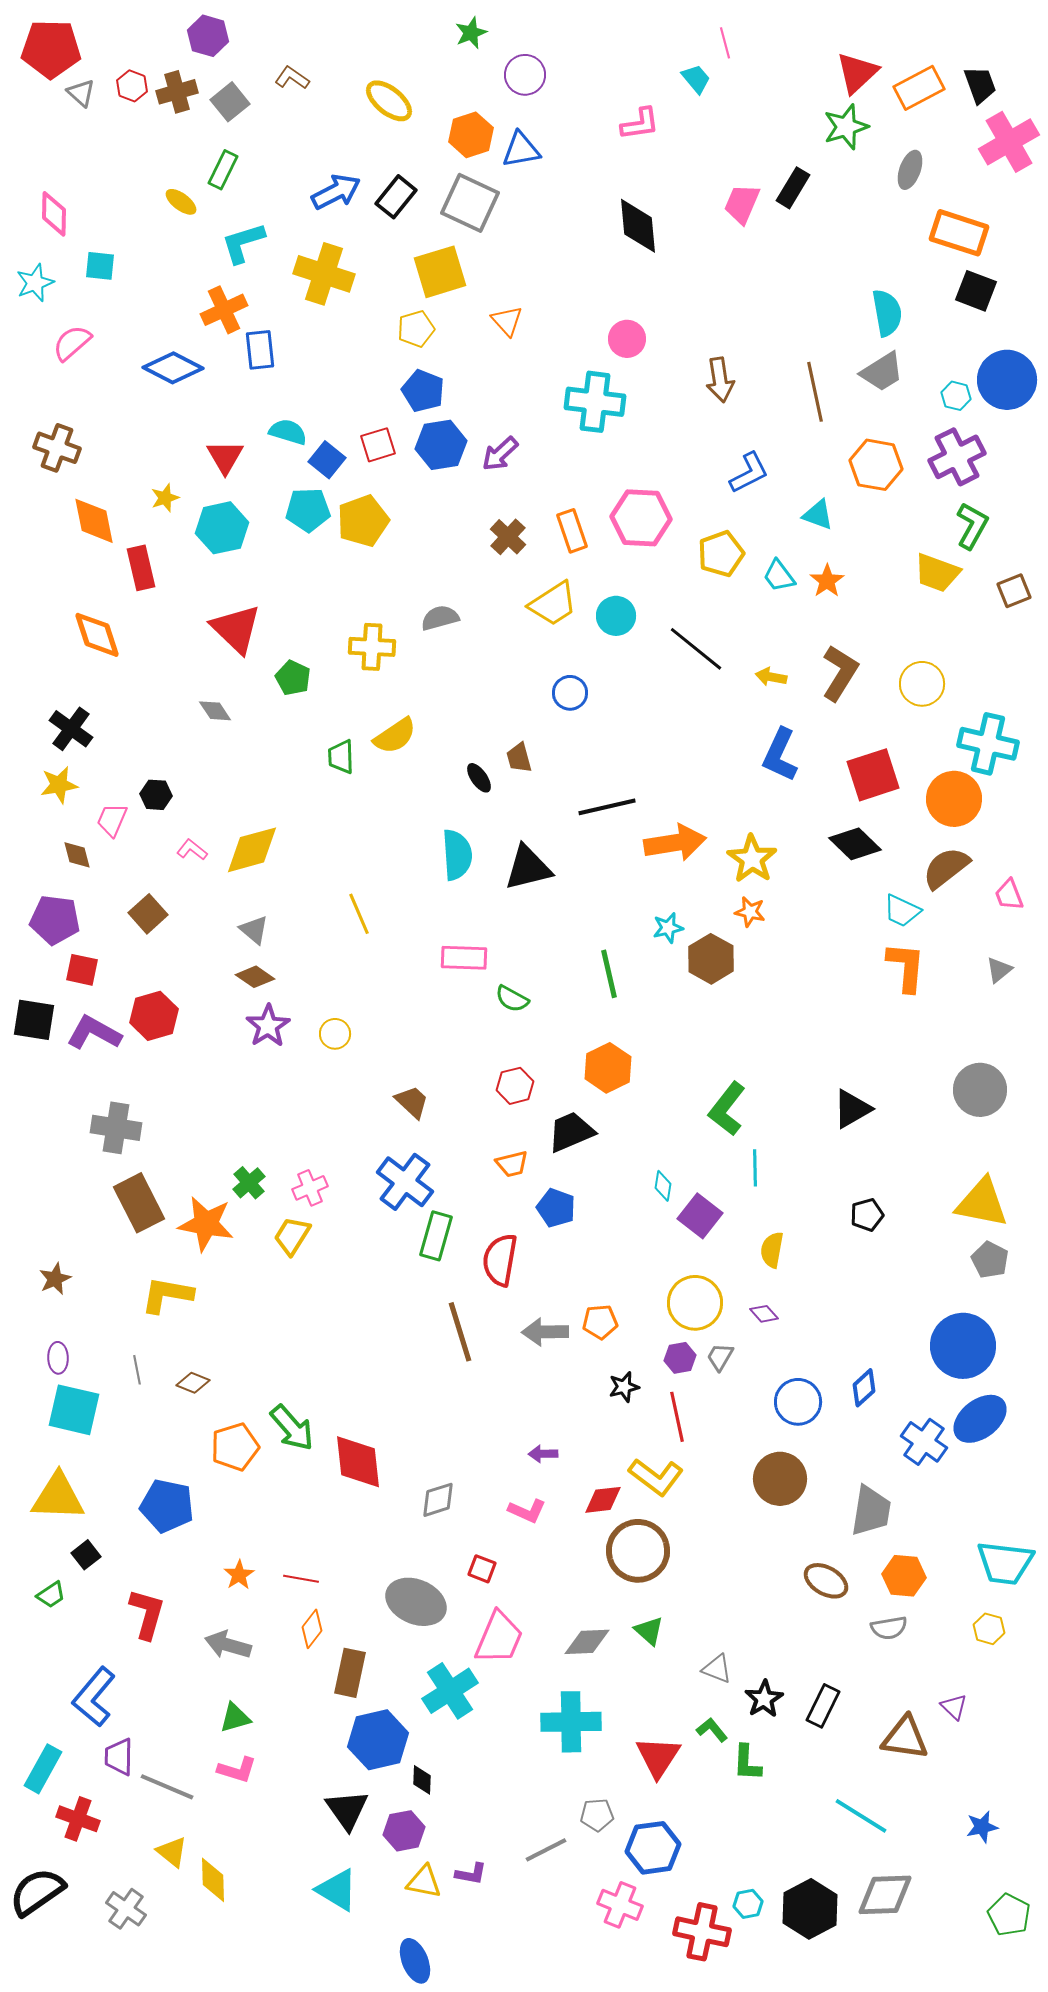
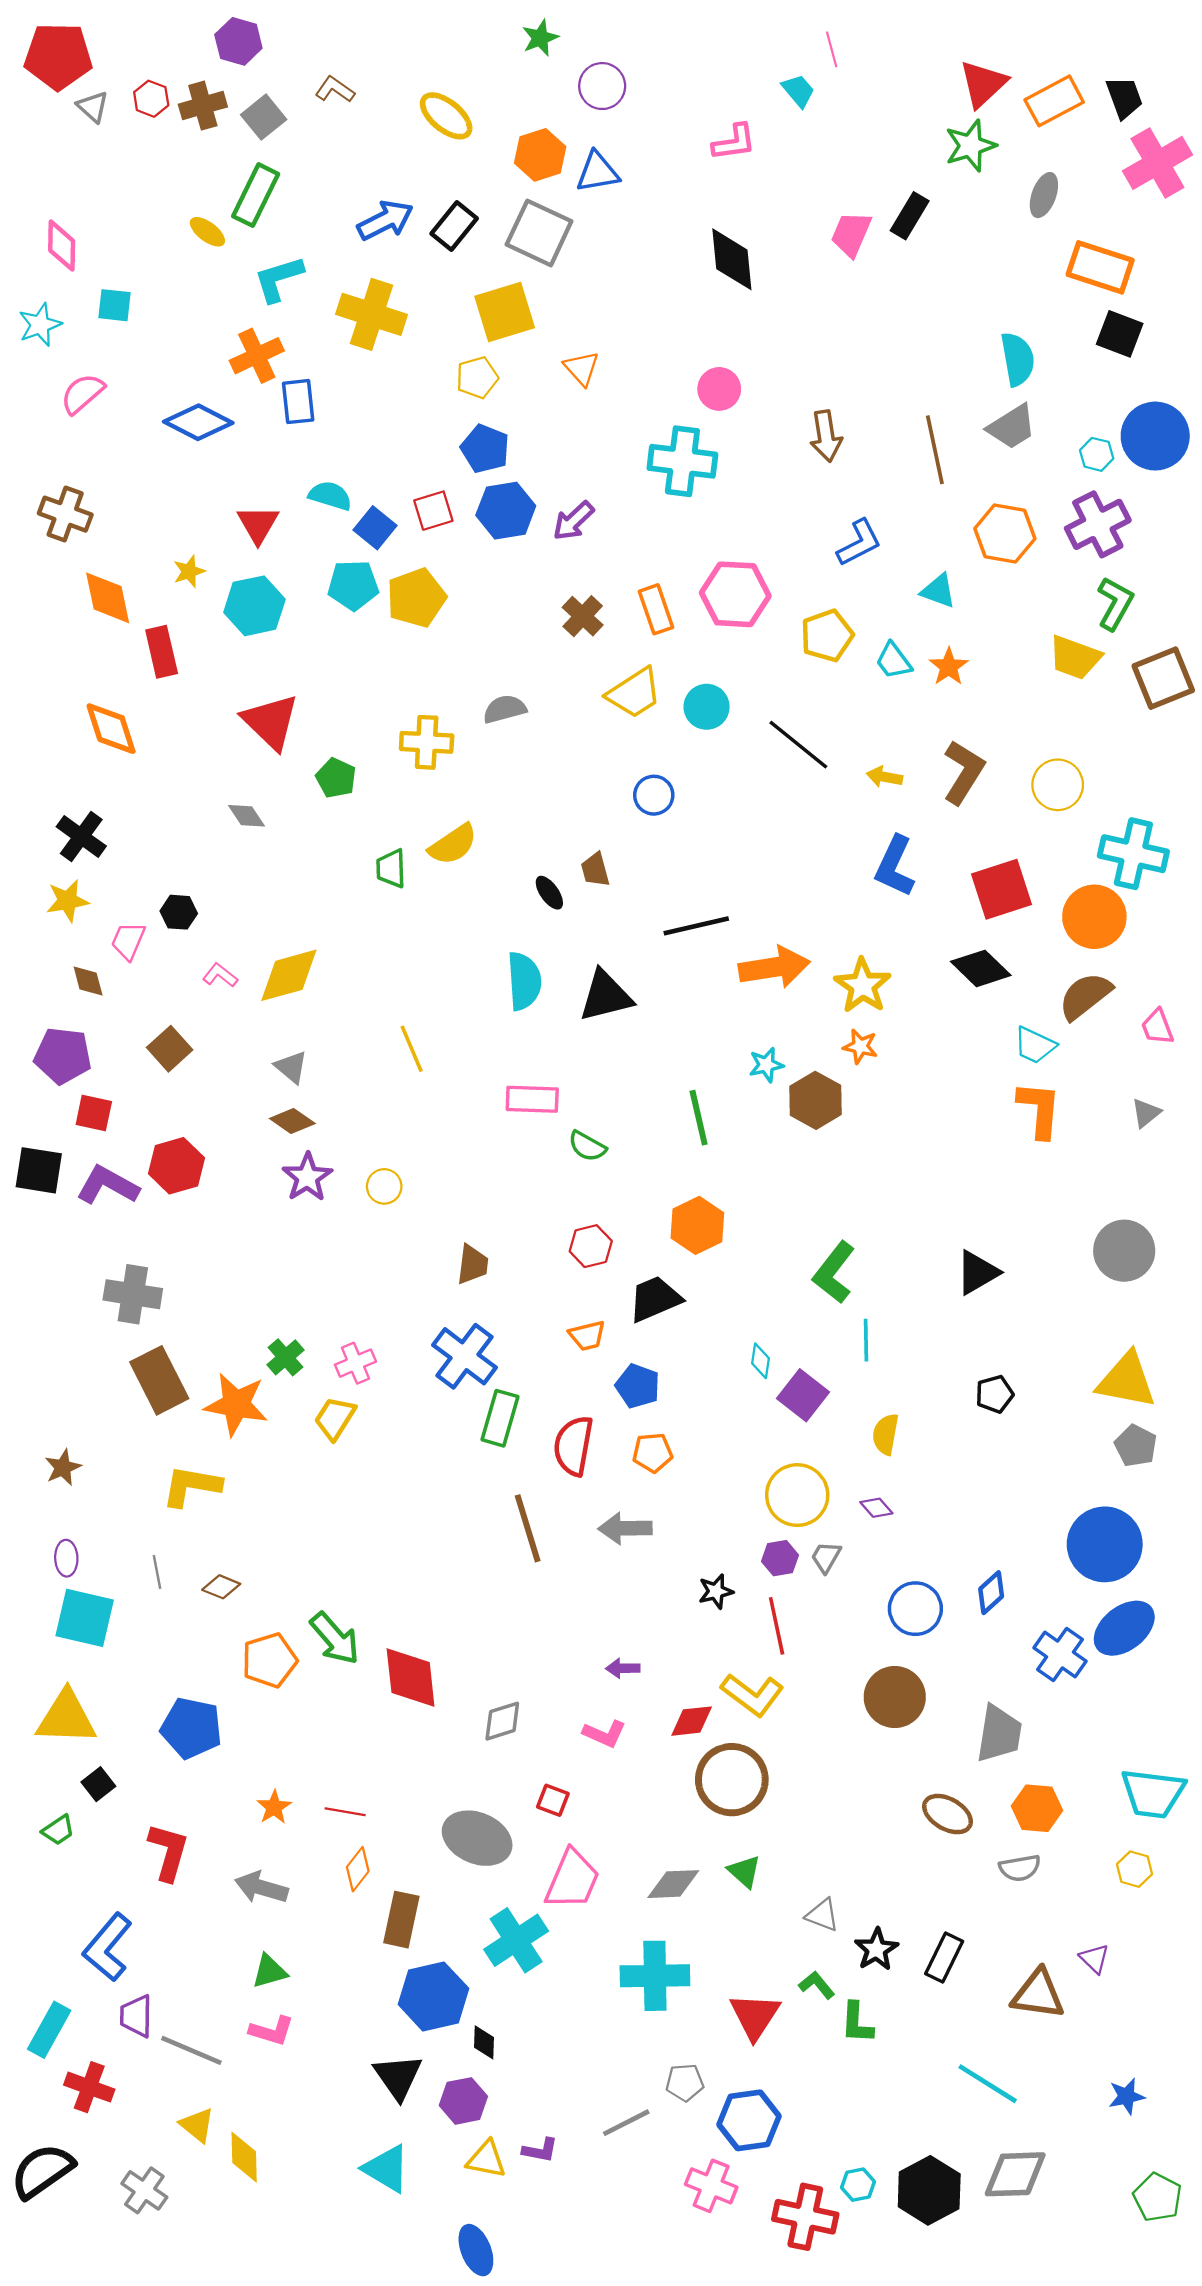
green rectangle: (223, 170) -> (256, 195), size x1.4
brown square: (1014, 591) -> (1163, 678), size x1.6
brown trapezoid: (412, 1102) -> (472, 1264), turned 54
orange pentagon: (600, 1322) -> (653, 1453), moved

